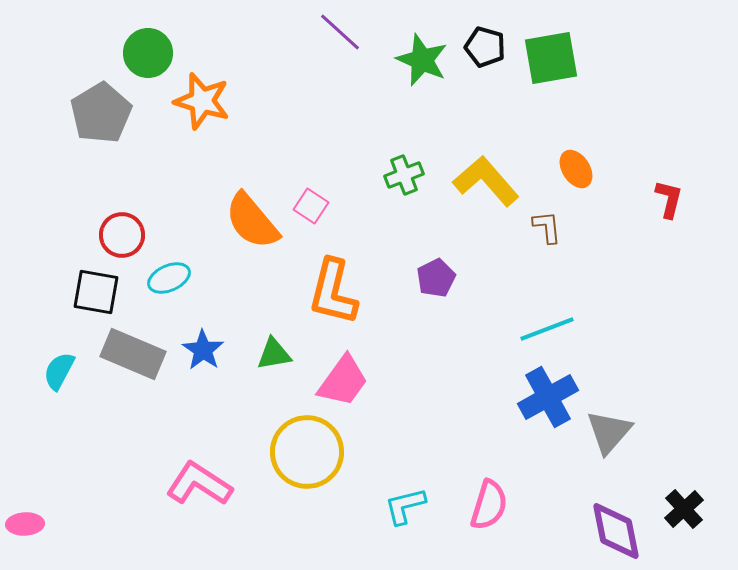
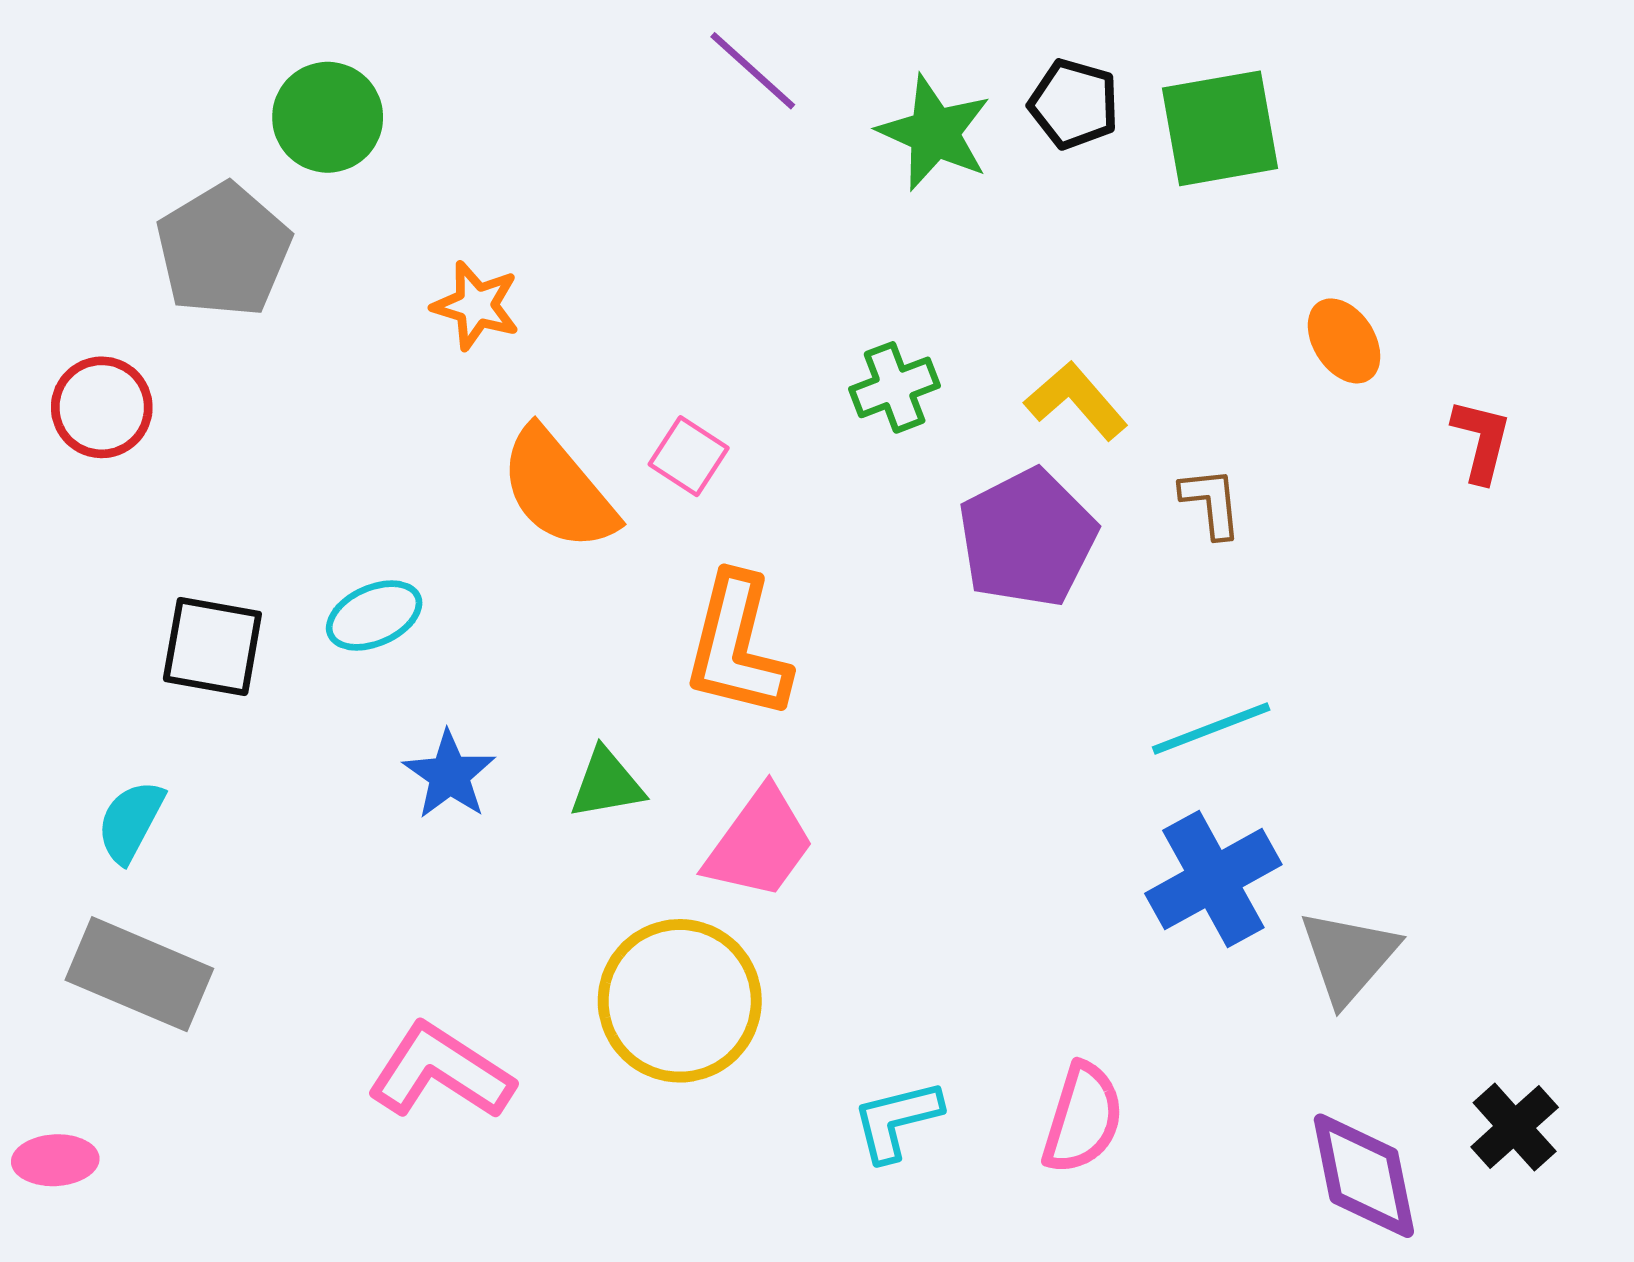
orange star: (202, 101) -> (476, 305), moved, size x0.7
orange ellipse: (576, 169) -> (1344, 341), moved
yellow L-shape: (486, 181) -> (1076, 401), size x0.7
red circle: (122, 235) -> (102, 407), moved
purple pentagon: (436, 278) -> (1027, 538), moved, size x1.6
gray rectangle: (133, 354) -> (139, 974), moved

